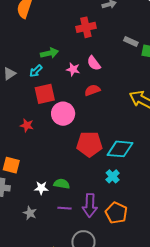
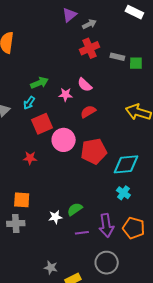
red cross: (86, 27) -> (89, 48), moved
red pentagon: (89, 144) -> (94, 151), moved
green semicircle: (62, 184) -> (75, 209), turned -35
gray star: (30, 213) -> (51, 268), moved

